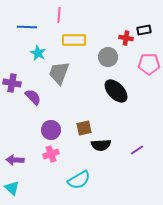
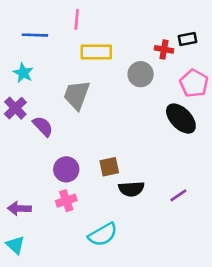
cyan star: (38, 53) -> (23, 73), moved
pink pentagon: (149, 64) -> (194, 83), turned 30
purple cross: (12, 83) -> (15, 108), turned 36
black ellipse: (116, 91) -> (181, 119), moved

